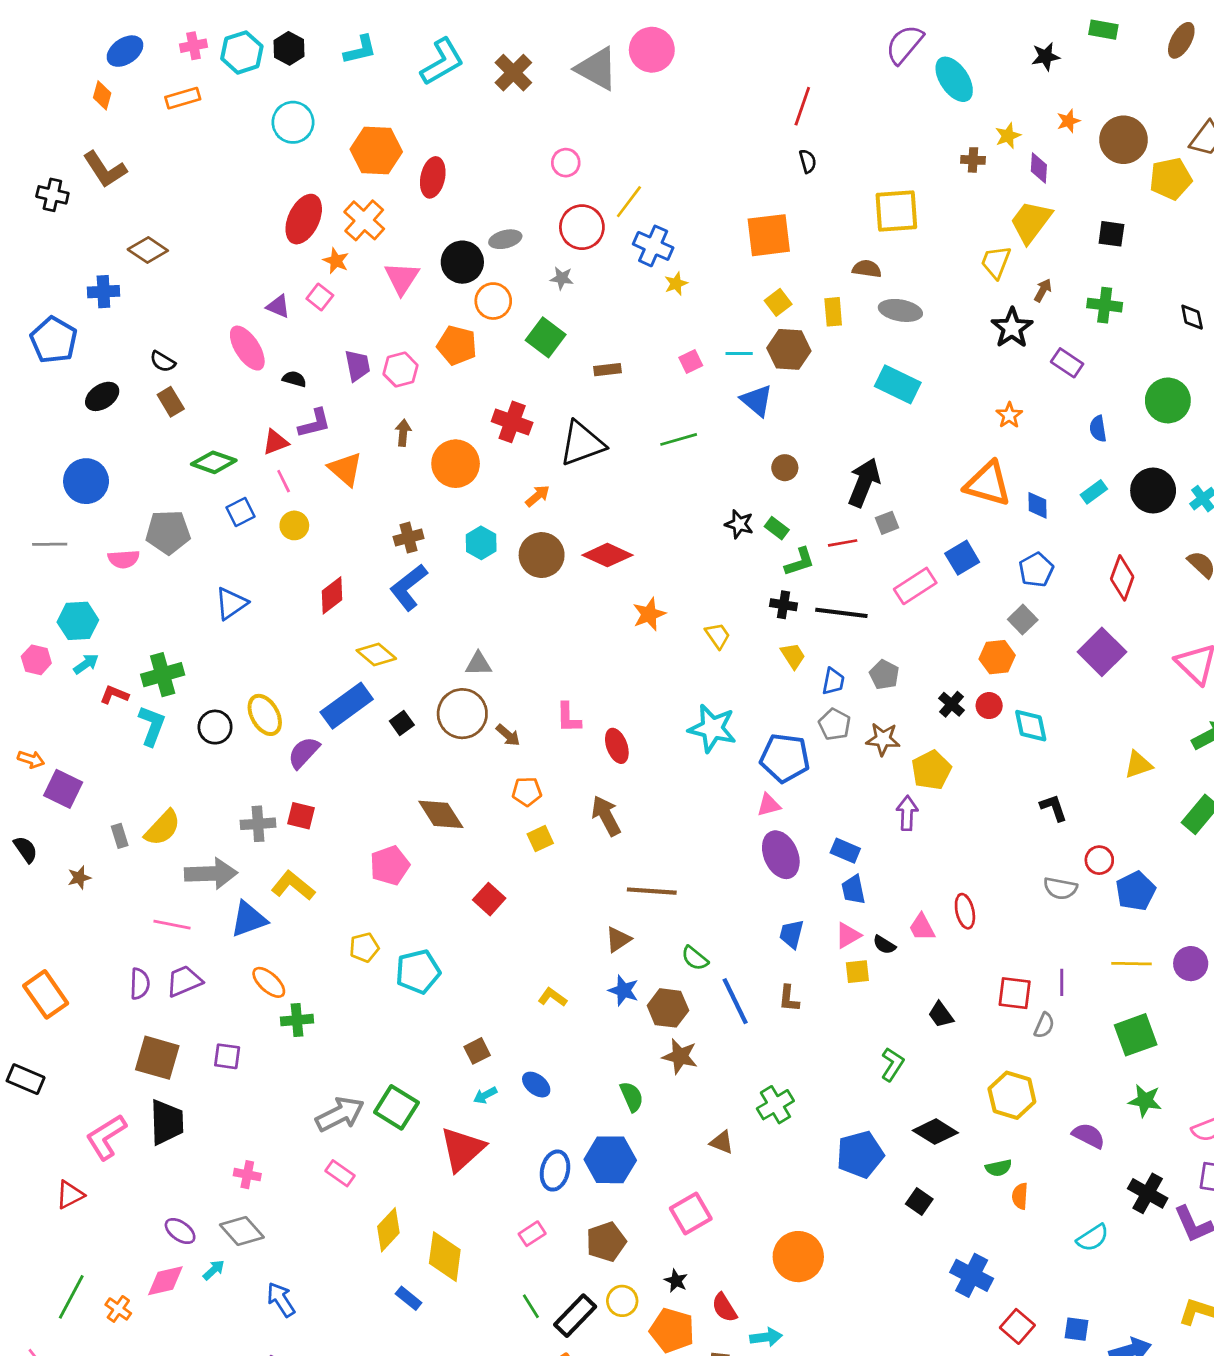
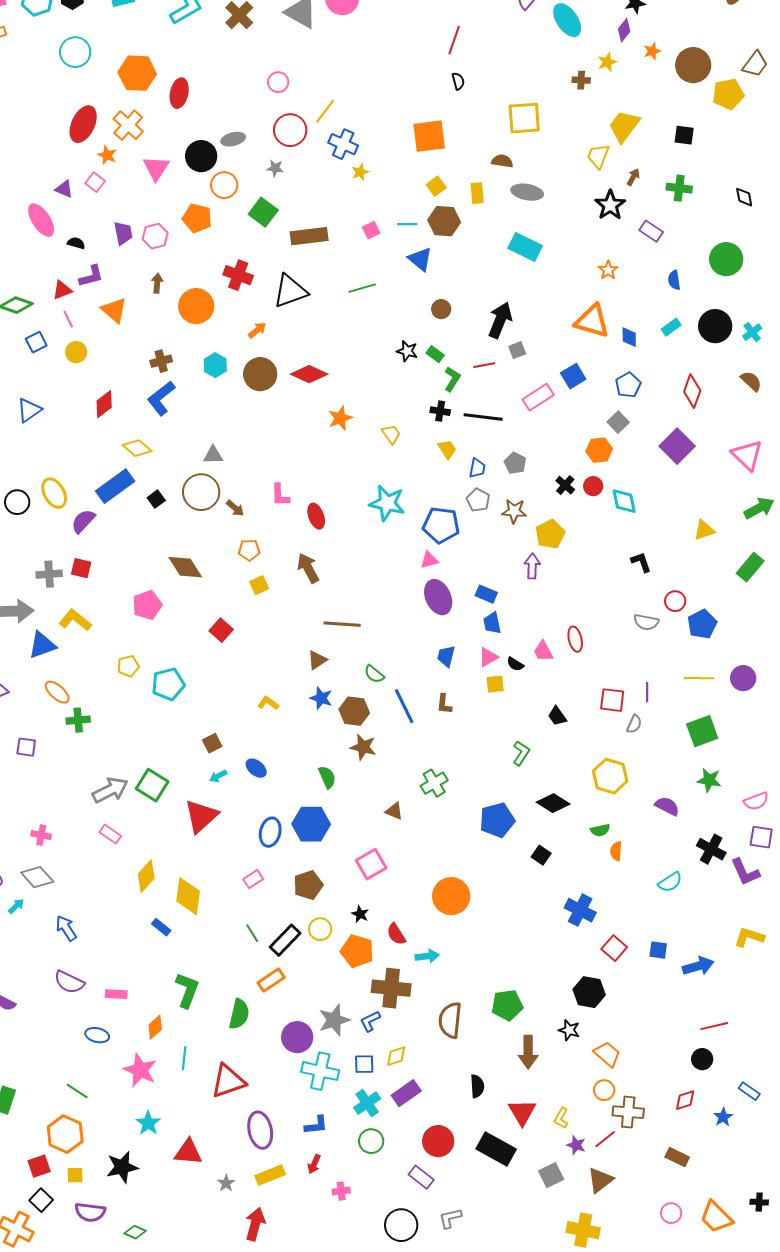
purple diamond: (1039, 168) -> (624, 30), moved, turned 35
brown rectangle: (607, 370) -> (309, 236), size x1.8
green L-shape: (800, 562) -> (452, 379), turned -40

